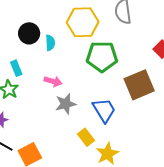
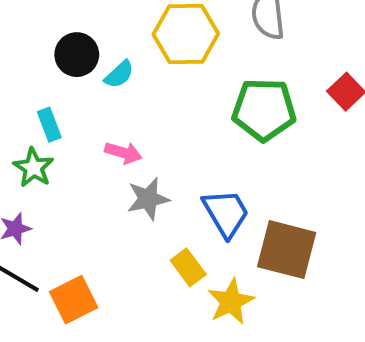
cyan semicircle: (50, 43) -> (119, 74), turned 49
green pentagon: (102, 57) -> (264, 110), moved
brown square: (139, 85) -> (287, 250), moved, turned 36

